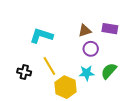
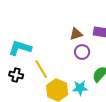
cyan L-shape: (41, 36) -> (20, 48), moved
cyan star: (87, 73) -> (80, 88), moved

